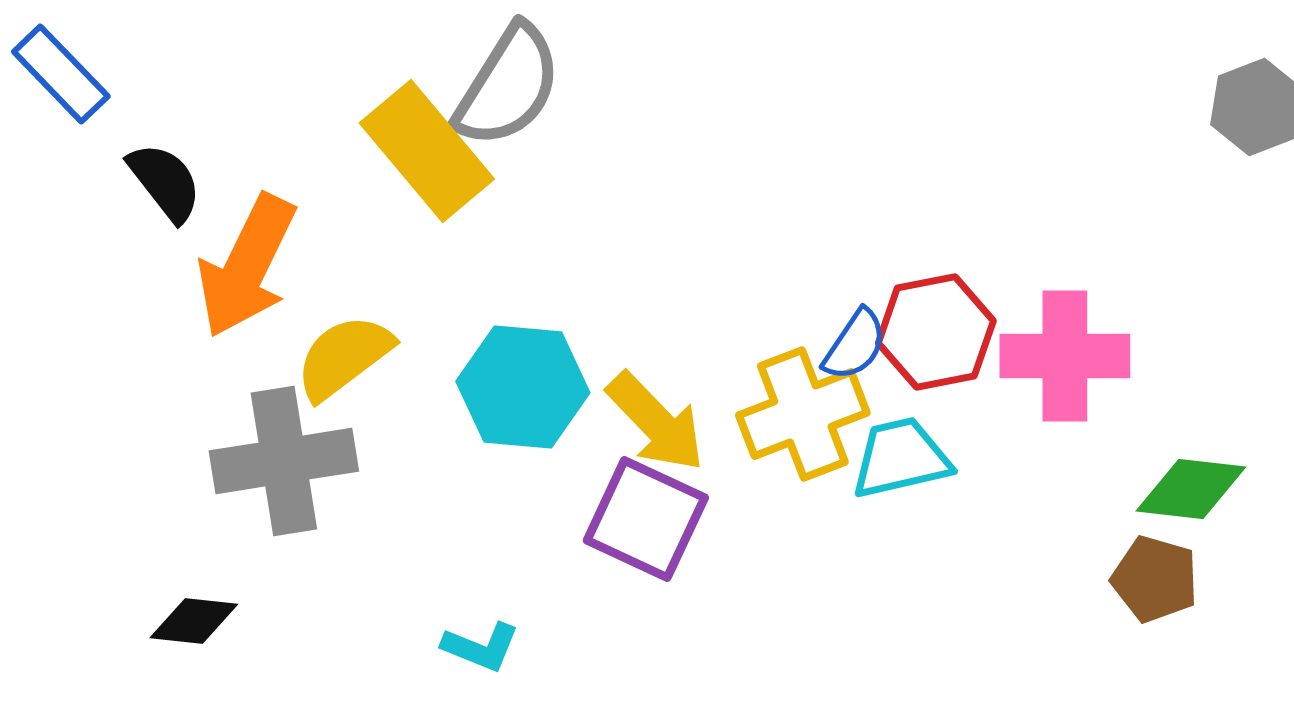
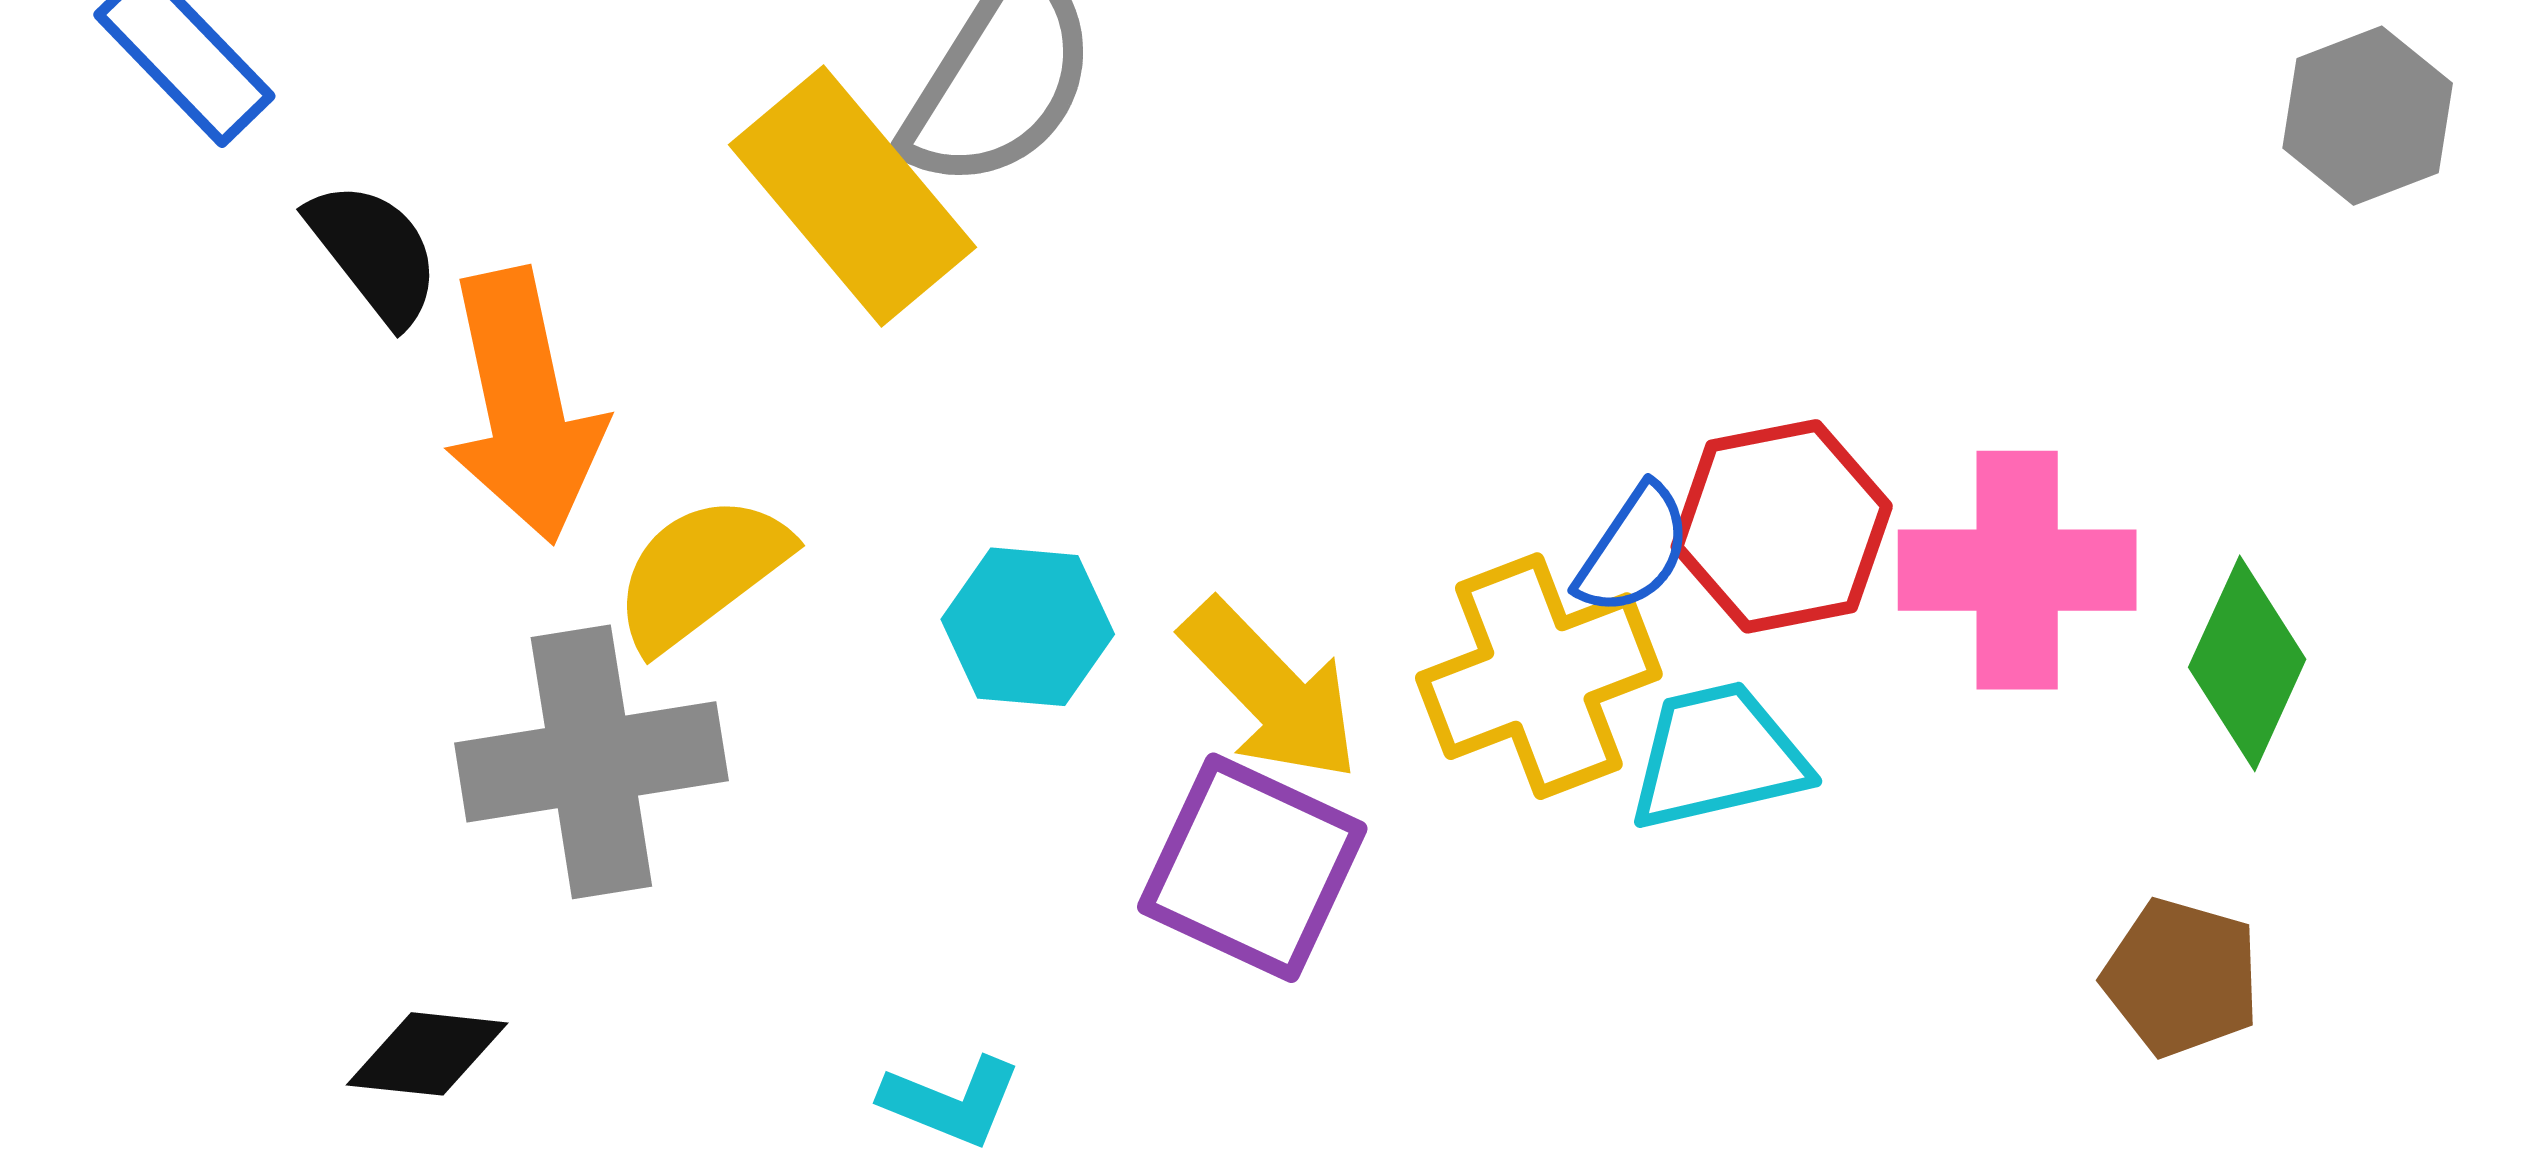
orange arrow: (247, 266) -> (524, 406), turned -38
cyan hexagon: (523, 387) -> (1028, 627), size x0.7
green diamond: (1191, 489) -> (2247, 663), moved, turned -72

